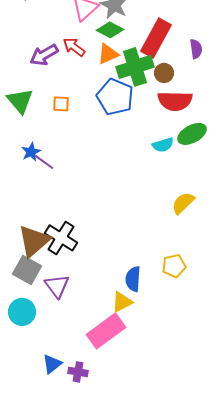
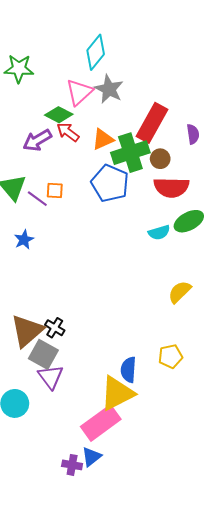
green diamond: (110, 30) -> (59, 115), moved
purple line: (44, 162) -> (37, 199), moved
black cross: (61, 238) -> (55, 328), size x0.6
gray square: (27, 270) -> (43, 354), moved
yellow triangle: (122, 302) -> (117, 393), size x1.6
blue triangle: (52, 364) -> (92, 457), moved

